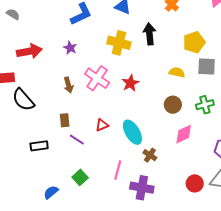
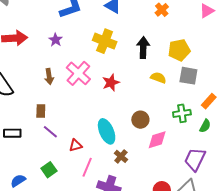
black arrow: (149, 34) -> (143, 48), moved
brown circle: (173, 105) -> (140, 120), moved
red triangle: (102, 125) -> (76, 145), moved

